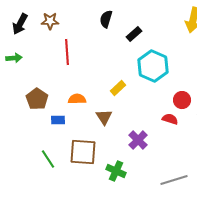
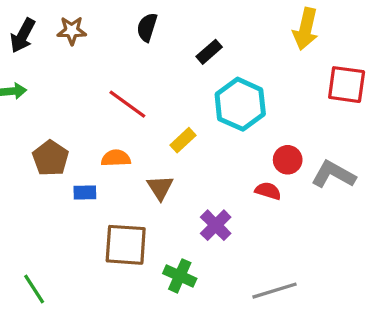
black semicircle: (106, 19) -> (147, 27), moved
red line: (67, 52) -> (127, 104), moved, turned -50
green line: (48, 159) -> (34, 289), moved

